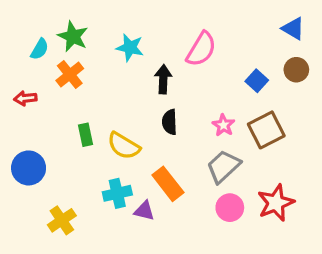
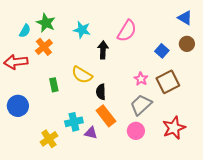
red arrow: (25, 98) -> (16, 62), size x1.6
black semicircle: (170, 122) -> (101, 92), moved
yellow semicircle: (124, 146) -> (82, 75), moved
pink circle: (230, 208) -> (136, 131), moved
yellow cross: (62, 220) -> (49, 139), moved

